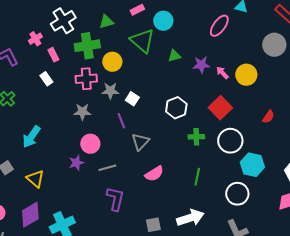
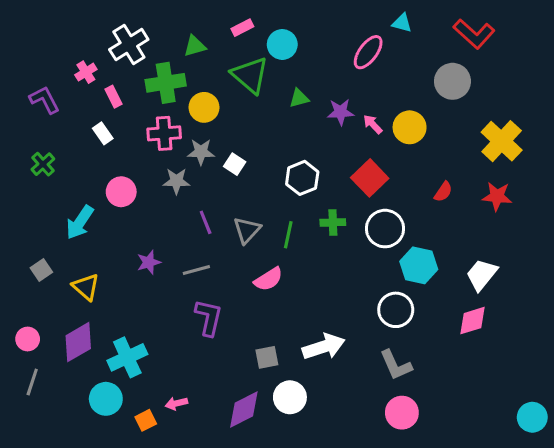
gray star: (82, 112) -> (176, 181), moved
purple line: (121, 121) -> (206, 222), moved
pink circle: (90, 144) -> (121, 192), moved
green line: (197, 177) -> (288, 235), moved

